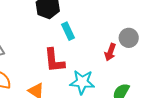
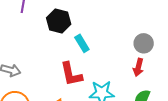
red arrow: (110, 52) -> (138, 67), moved

